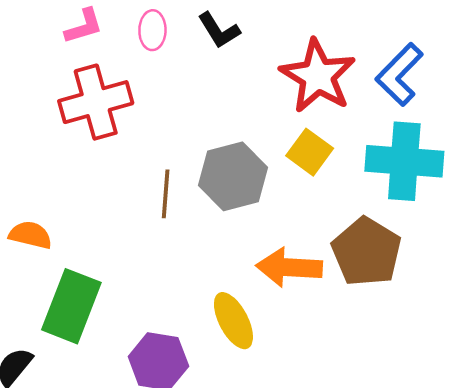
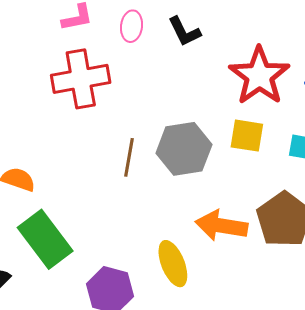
yellow square: (310, 152) -> (247, 136), turned -33
green rectangle: (71, 306) -> (45, 239), turned -64

